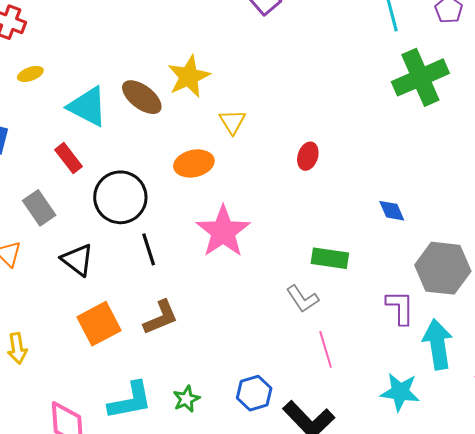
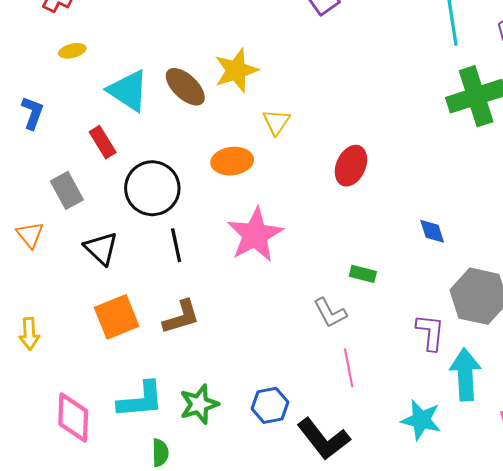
red ellipse: (308, 156) -> (351, 166), size x1.4
green rectangle: (330, 258) -> (363, 274), size x0.7
green star: (186, 399) -> (199, 404), size x1.4

